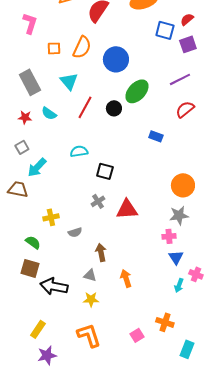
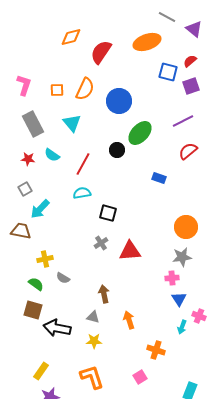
pink L-shape: (30, 23) -> (24, 85), moved
red line: (85, 107) -> (83, 164), moved
yellow cross: (51, 217) -> (45, 259), moved
gray semicircle: (75, 232) -> (63, 278), moved, turned 48
orange cross: (165, 322) -> (156, 350), moved

